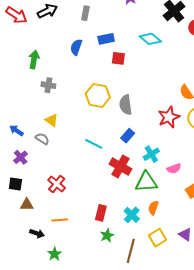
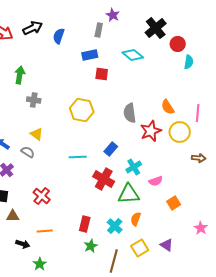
gray rectangle: (85, 13) -> (99, 30), moved
blue semicircle: (76, 47) -> (59, 36), moved
gray semicircle: (126, 105) -> (130, 113), moved
cyan line: (94, 144) -> (78, 157), turned -30

